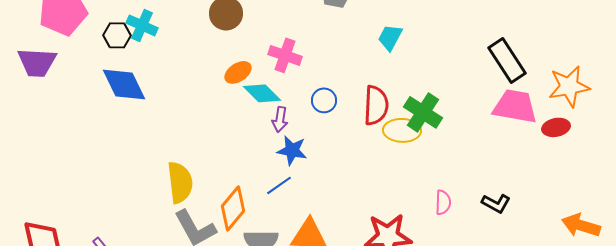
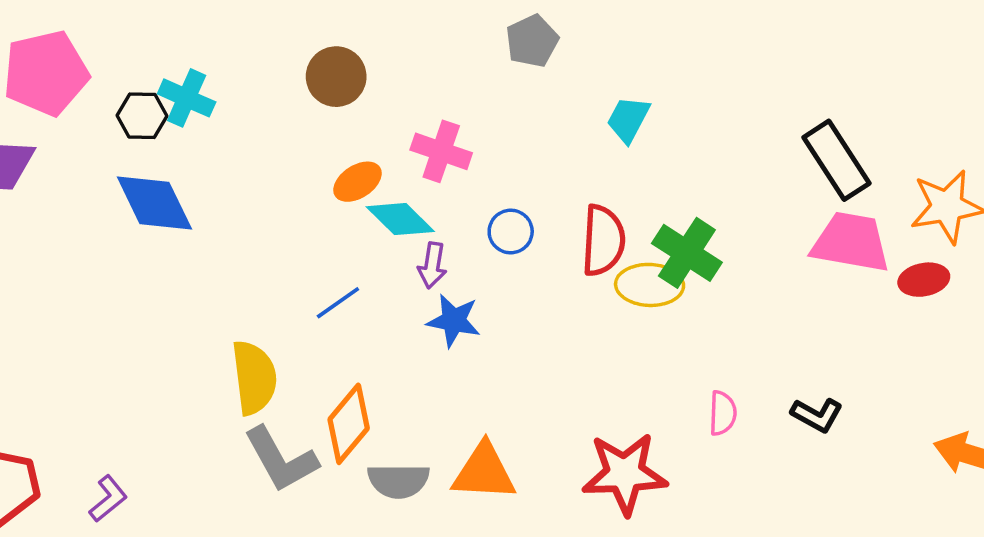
blue line: (279, 185) -> (338, 303), moved

